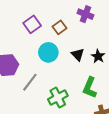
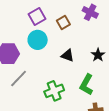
cyan circle: (48, 52) -> (38, 40), moved
black triangle: (78, 55) -> (68, 55), moved, turned -32
gray line: (30, 82) -> (19, 78), moved

